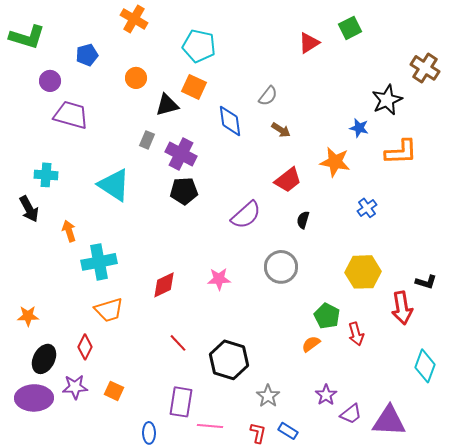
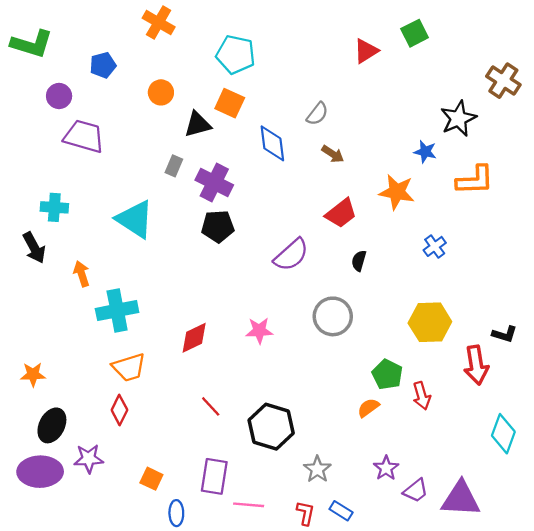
red diamond: (85, 347) -> (119, 410), moved
orange square: (114, 391) -> (151, 479), moved

